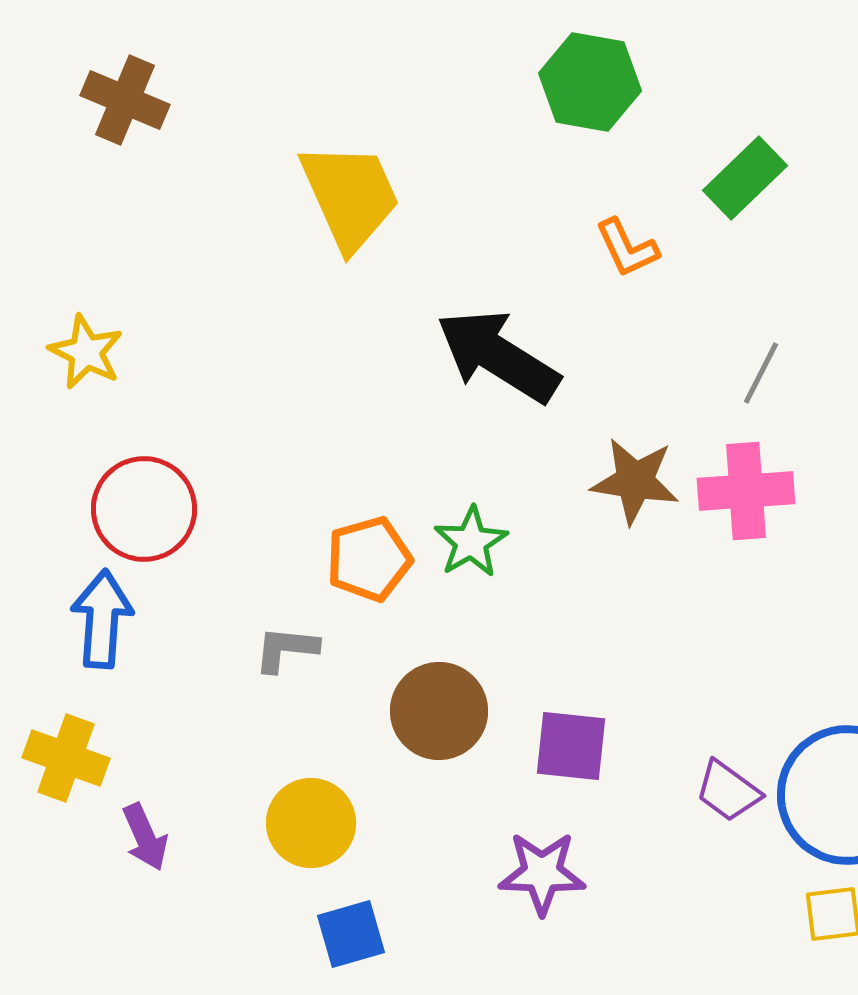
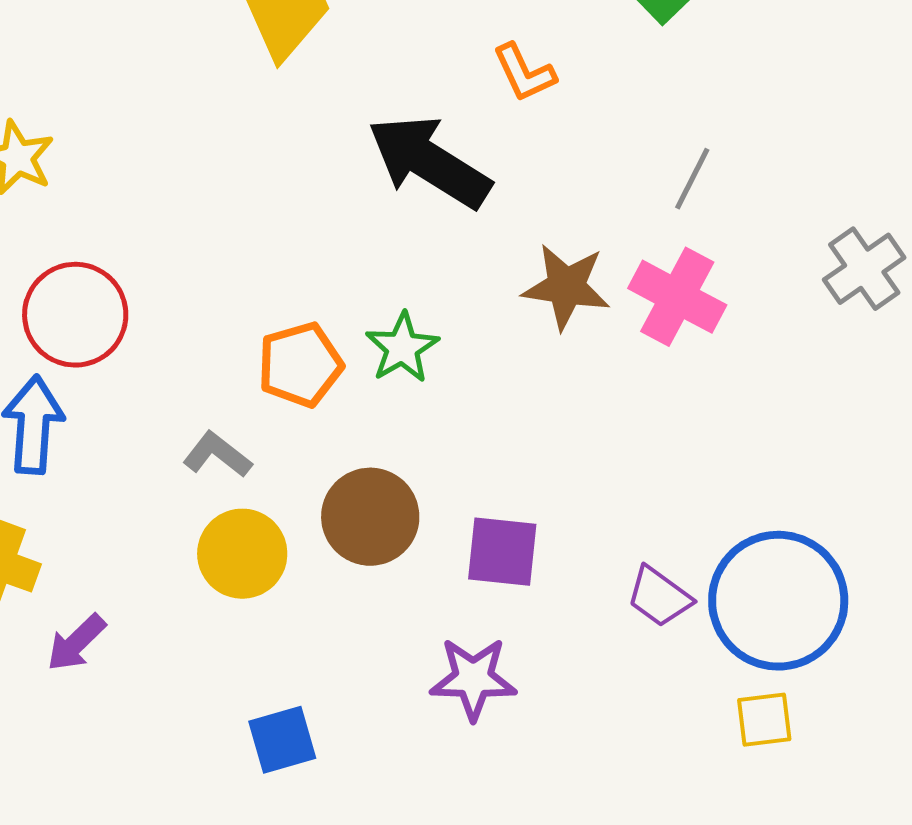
orange L-shape: (627, 248) -> (524, 73), moved
pink cross: (746, 491) -> (677, 297), turned 32
gray L-shape: (286, 649) -> (217, 455), turned 32
yellow circle: (311, 823) -> (242, 554), moved
purple arrow: (145, 837) -> (76, 643), turned 70

